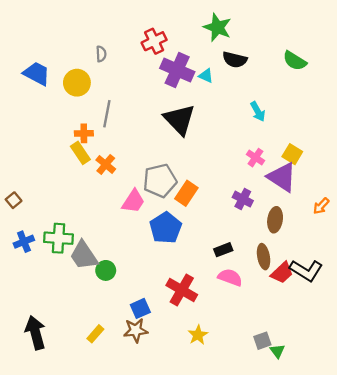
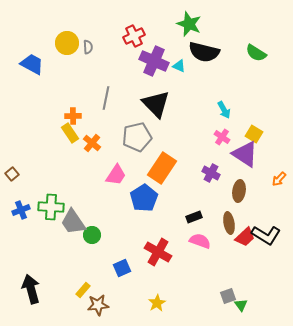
black semicircle: (235, 60) -> (204, 52), size x1.4
yellow circle: (77, 83) -> (67, 43), moved
cyan arrow: (258, 111) -> (224, 110), moved
gray line: (107, 114) -> (106, 98), moved
gray pentagon: (160, 181) -> (137, 137), moved
orange rectangle: (186, 193) -> (162, 168), size x1.4
brown star: (136, 330) -> (98, 305), moved
yellow star: (198, 335) -> (157, 303), moved

